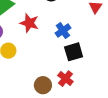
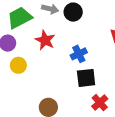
red cross: (65, 79) -> (100, 103), moved

